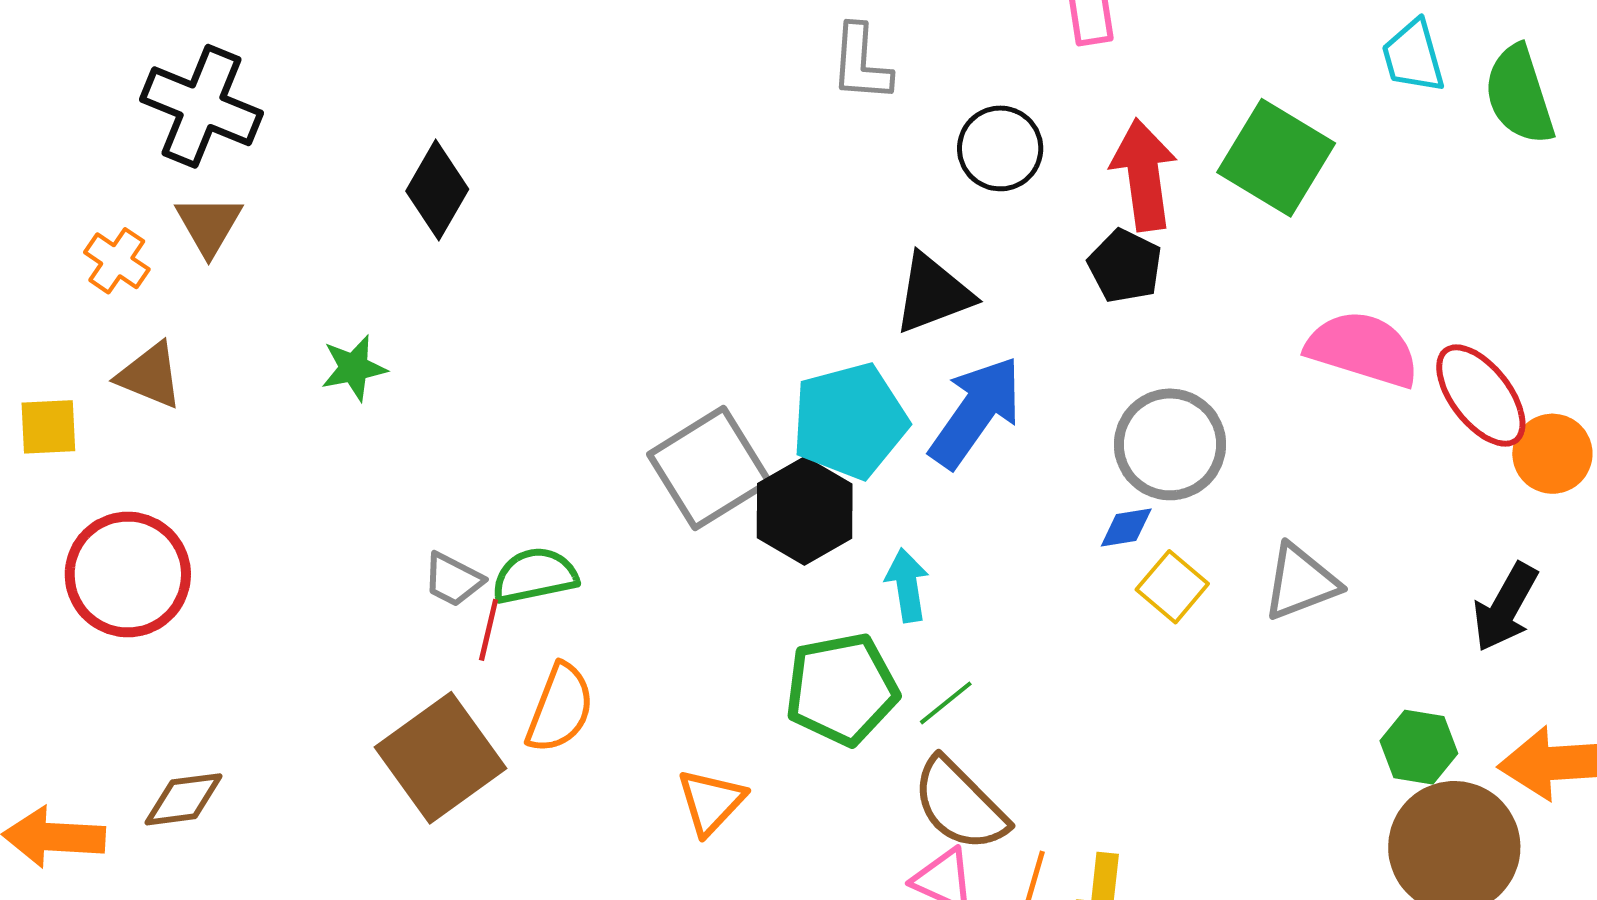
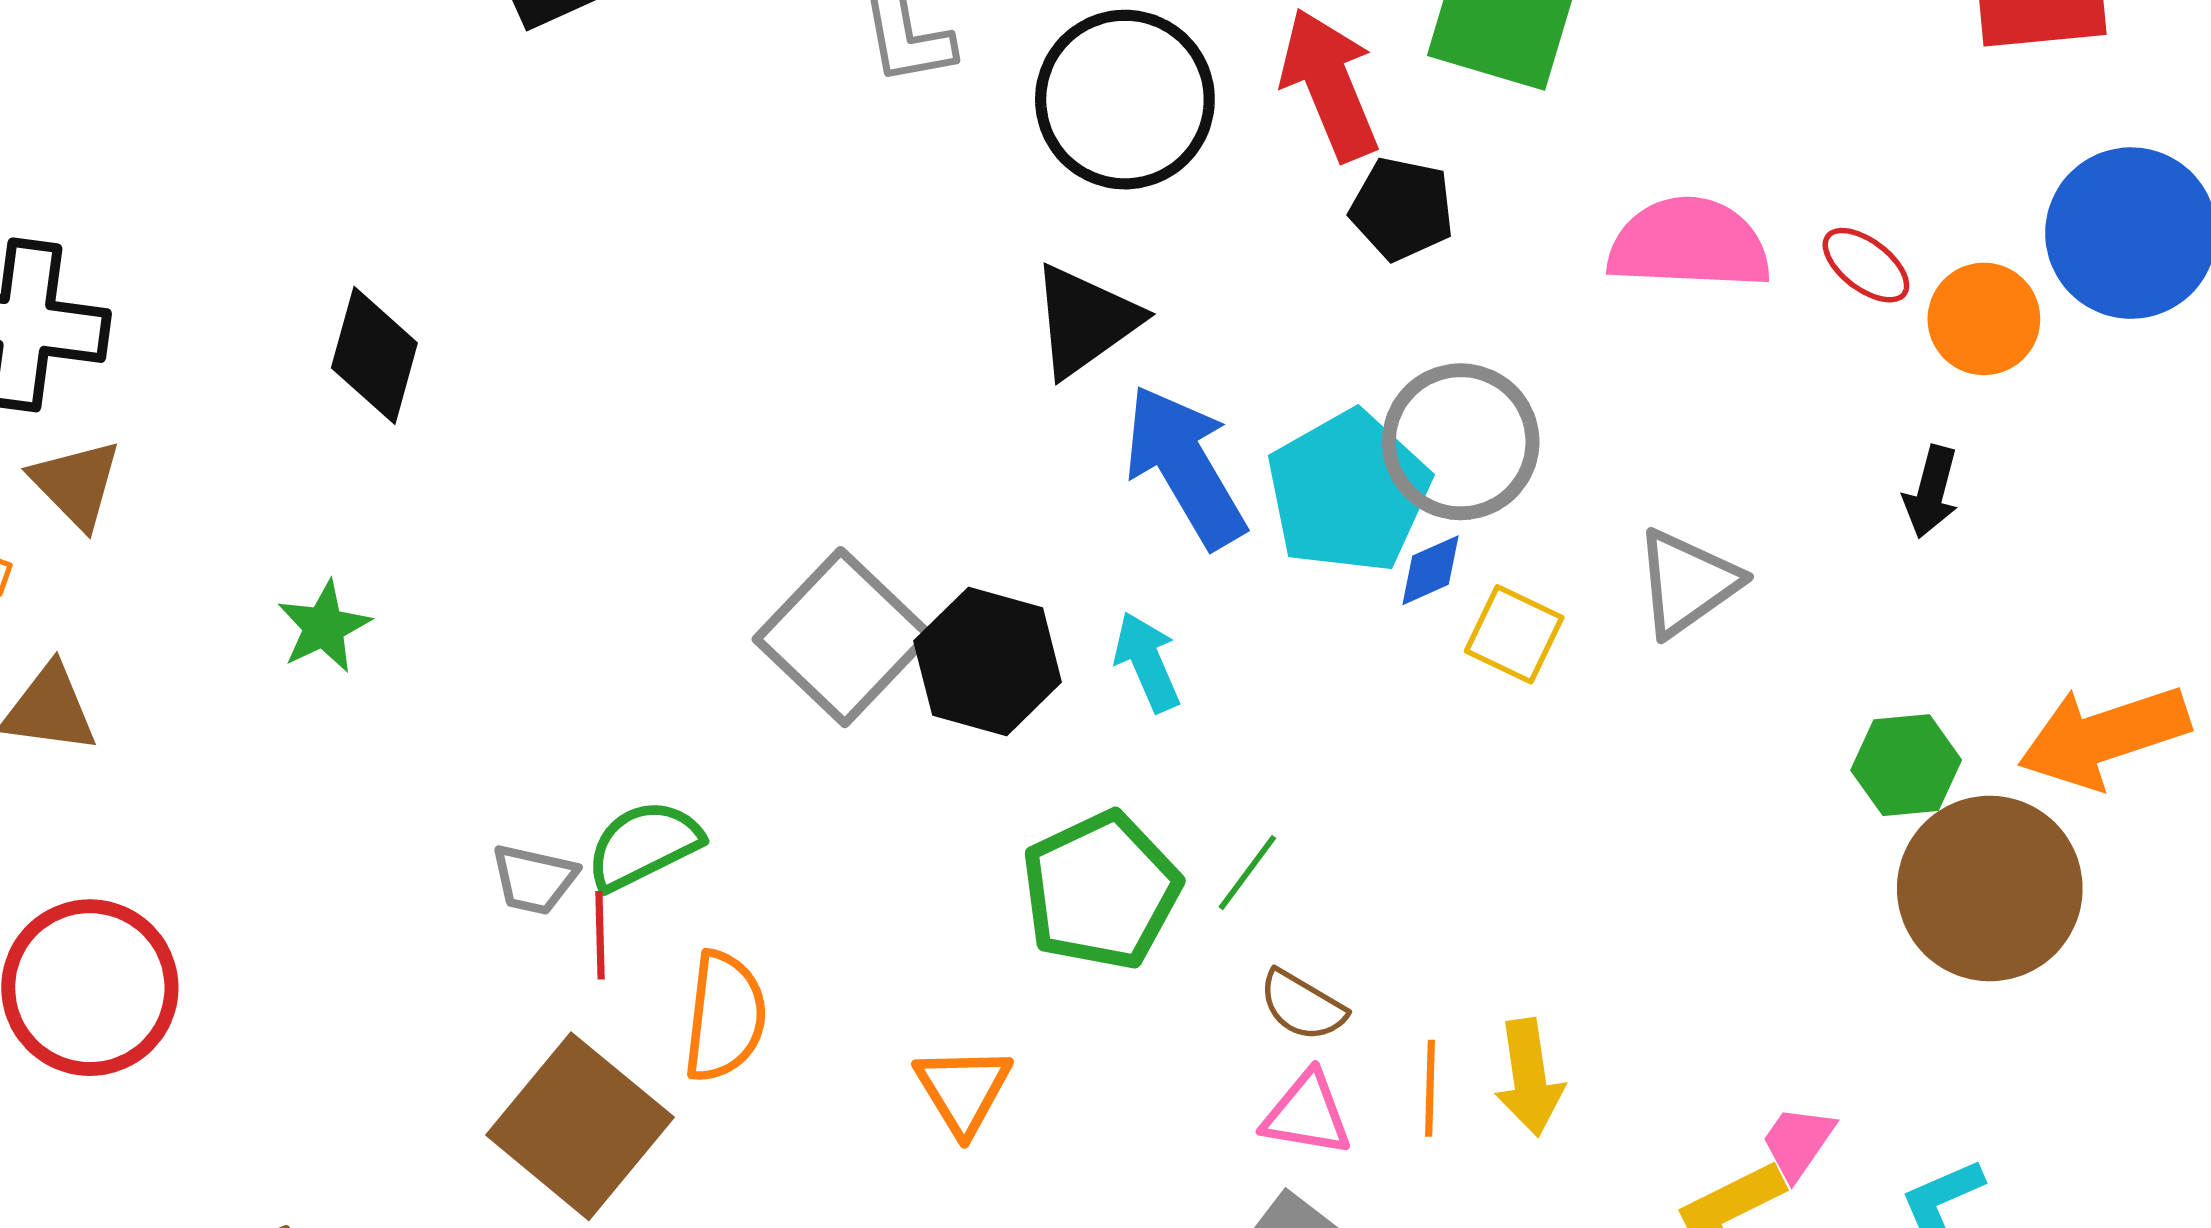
black circle: (1000, 148) -> (1125, 100), size x1.5
black pentagon: (1125, 266) -> (1402, 209), moved
red ellipse: (1481, 396) -> (1866, 265), size x0.6
blue arrow: (976, 412) -> (1185, 466), turned -51
cyan pentagon: (850, 421) -> (1348, 492), moved
cyan arrow: (907, 585) -> (1147, 662), moved
black arrow: (1505, 607) -> (1931, 492), moved, size x0.7
brown semicircle: (960, 804) -> (1302, 1006), size x0.6

